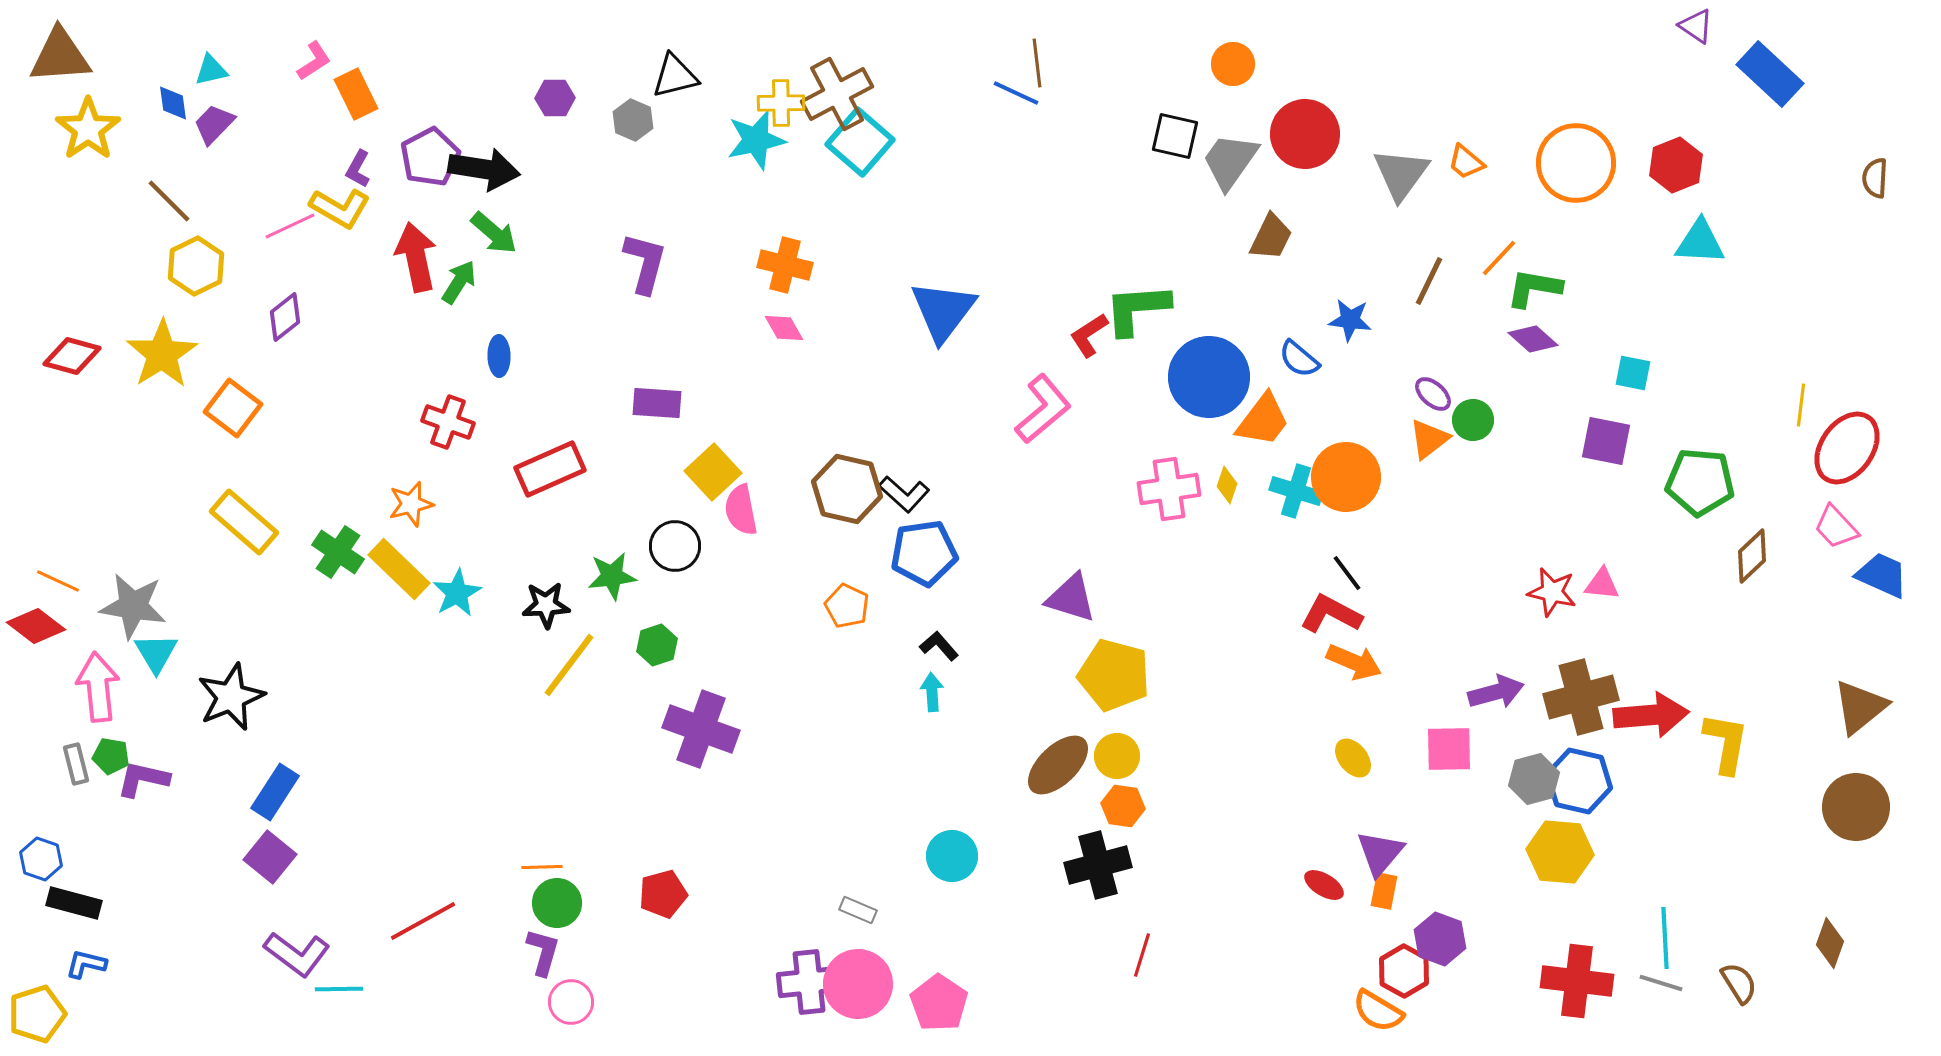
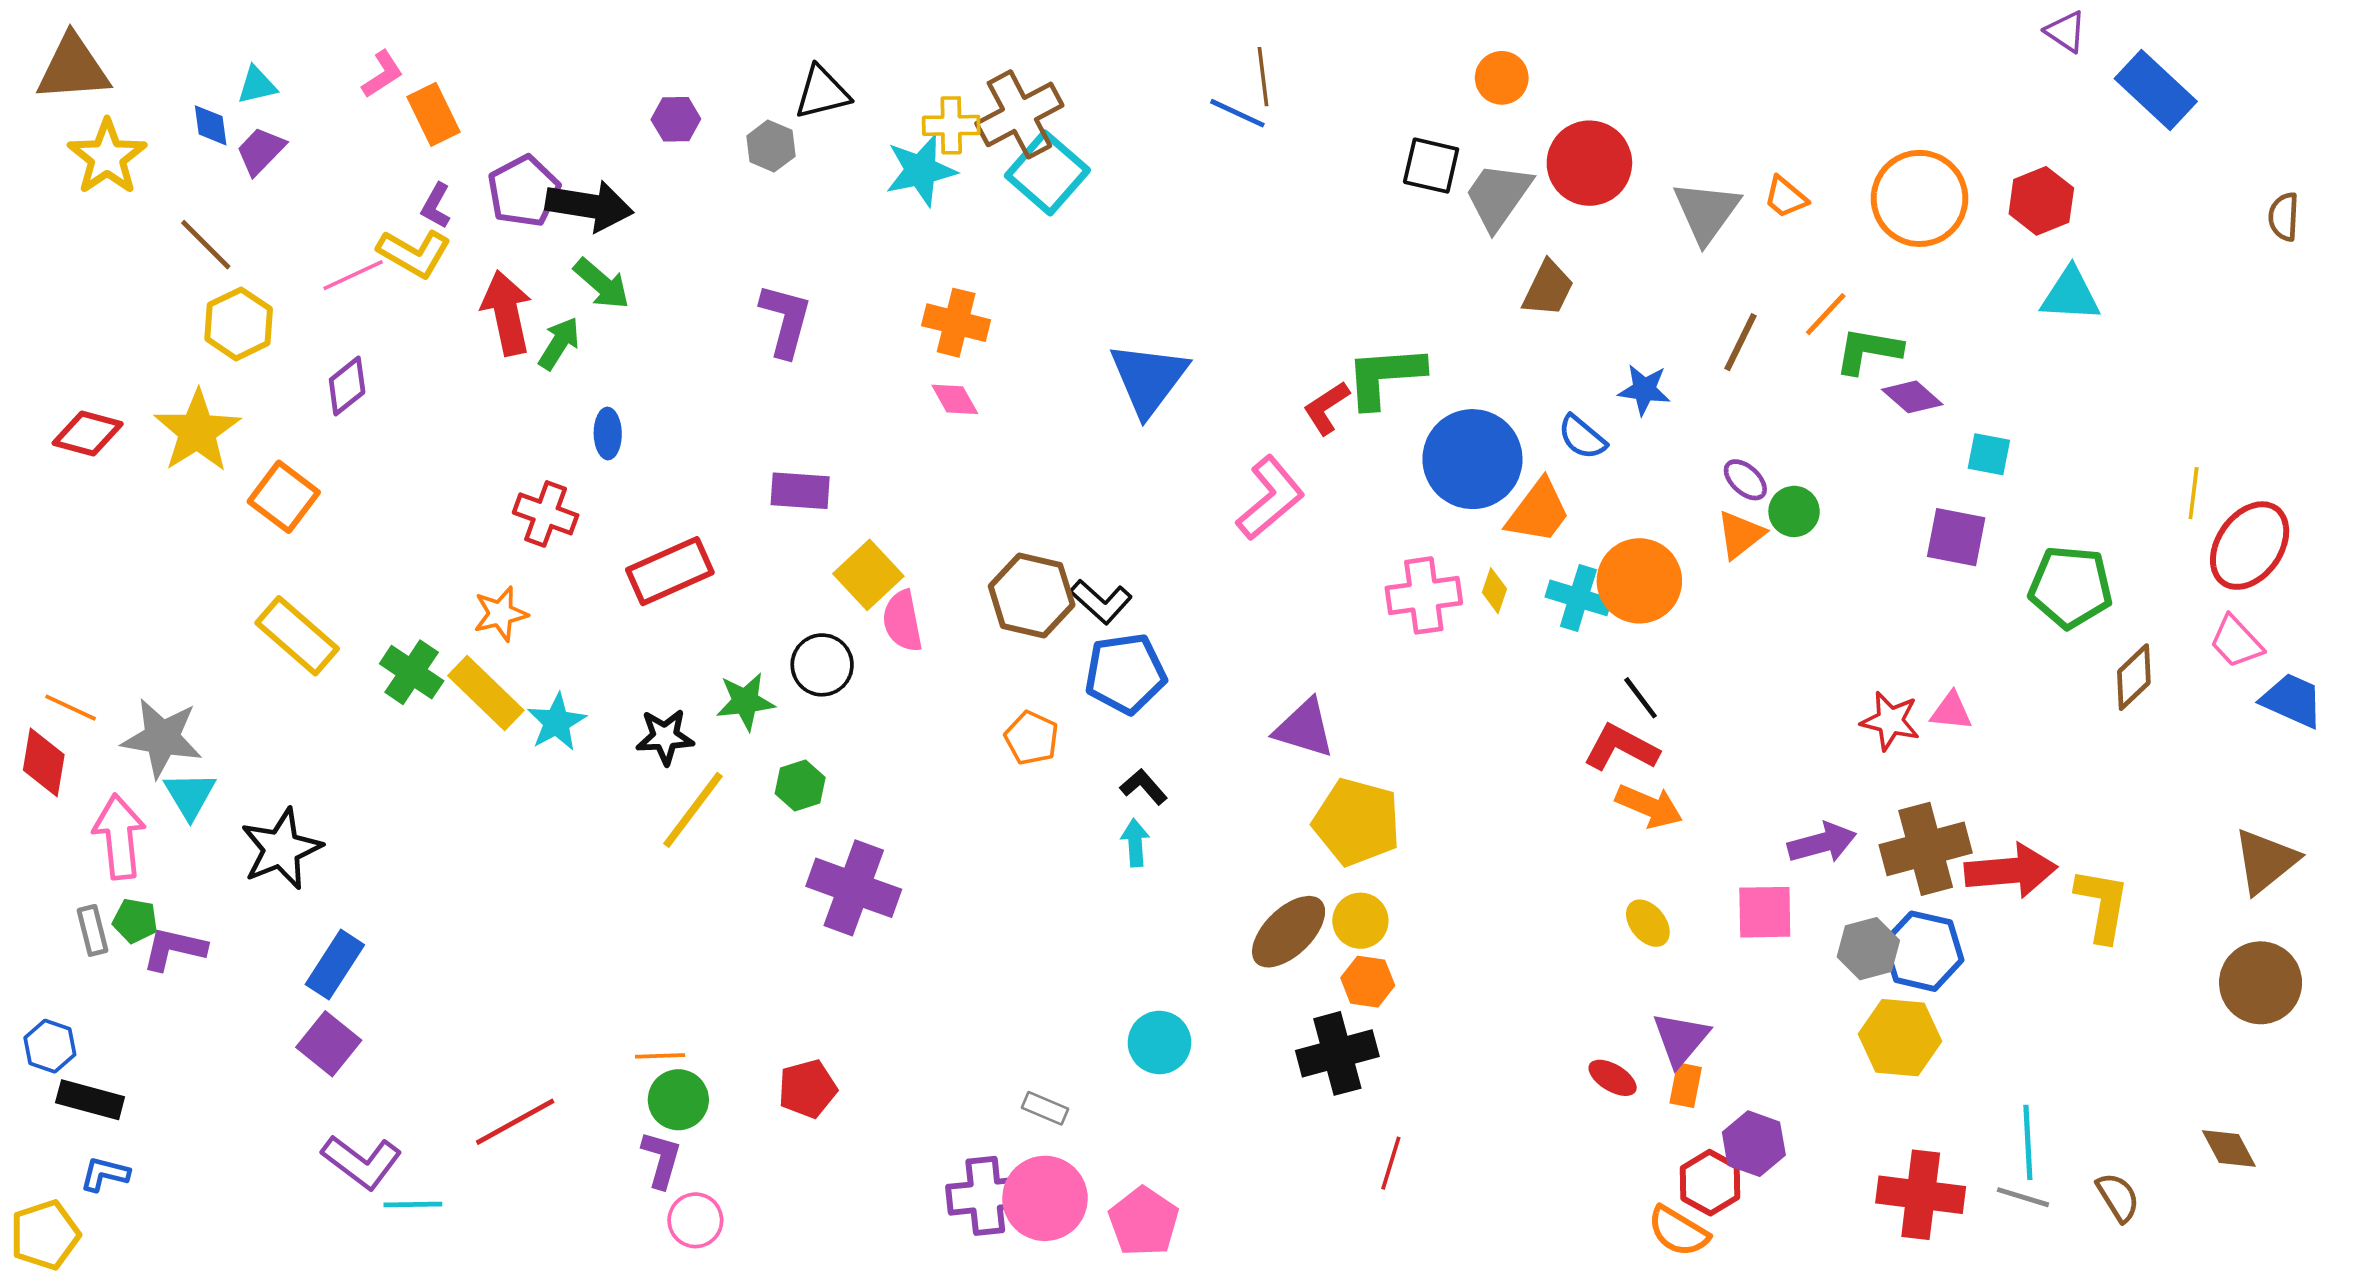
purple diamond: (1533, 339) -> (1912, 397), moved
red diamond: (36, 626) -> (44, 762), turned 62
brown diamond: (1830, 943) -> (2229, 1148), turned -48

